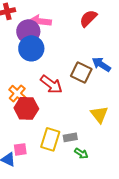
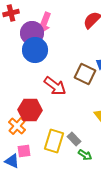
pink arrow: (40, 21) -> (44, 23), turned -75
orange cross: (17, 93) -> (17, 126), moved
gray rectangle: (70, 137) -> (74, 139), turned 56

